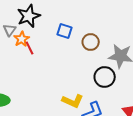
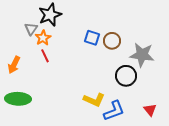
blue square: (65, 31) -> (92, 38), moved
red line: (30, 48) -> (45, 56), moved

